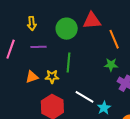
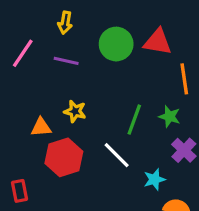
green line: (68, 63) -> (134, 120), moved
orange triangle: (32, 77) -> (41, 127), moved
cyan star: (104, 108) -> (154, 179), moved

